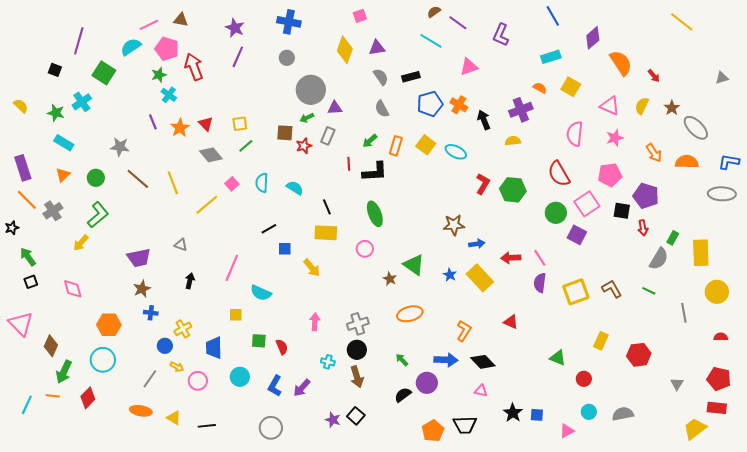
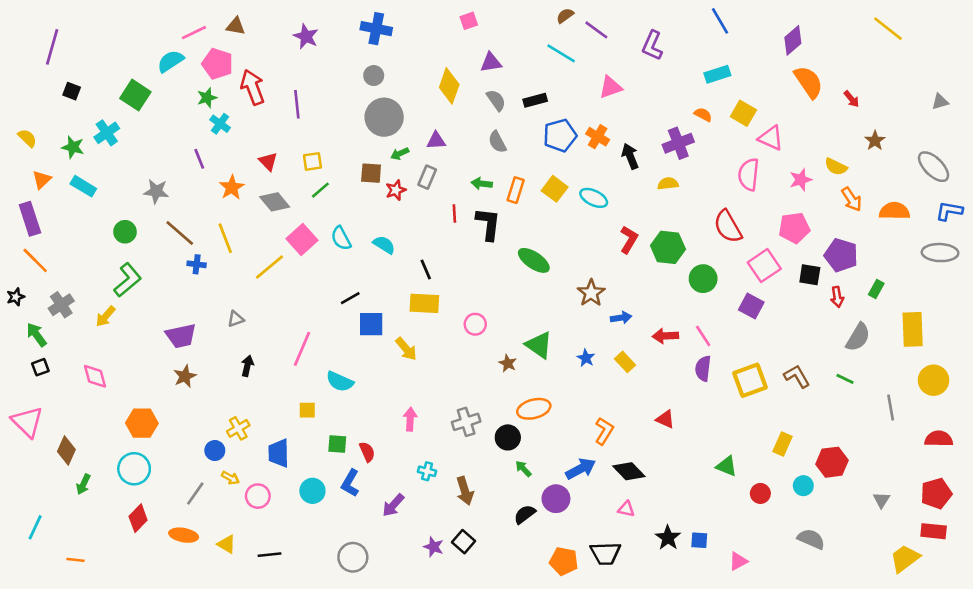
purple diamond: (593, 38) -> (793, 40), moved
purple line: (79, 41) -> (52, 47), moved
yellow diamond: (345, 50) -> (449, 86), moved
purple line: (238, 57) -> (297, 104), moved, turned -30
gray circle: (311, 90) -> (384, 117), moved
pink triangle: (610, 106) -> (771, 138), moved
yellow semicircle: (642, 106) -> (836, 167), moved, turned -90
orange star: (180, 128) -> (232, 187), moved
gray ellipse: (696, 128) -> (934, 167), moved
green arrow: (370, 141) -> (482, 184), turned 49
black L-shape: (375, 172) -> (488, 224), turned -80
orange triangle: (63, 175) -> (42, 180), moved
cyan semicircle: (262, 183) -> (341, 238), turned -30
pink square: (232, 184) -> (302, 240), size x1.6
gray cross: (53, 211) -> (61, 305), moved
green circle: (556, 213) -> (703, 279), moved
green ellipse: (375, 214) -> (534, 260), moved, turned -35
brown star: (454, 225) -> (591, 293), turned -30
green rectangle: (673, 238) -> (876, 289), moved
gray triangle: (181, 245) -> (236, 319), turned -40
blue square: (285, 249) -> (371, 324), size x1.5
yellow rectangle: (480, 278) -> (625, 362), size x0.6
blue cross: (151, 313) -> (197, 264), moved
red semicircle: (721, 337) -> (939, 439), size x1.5
black circle: (357, 350) -> (508, 437), moved
blue arrow: (446, 360) -> (581, 469), turned -30
green arrow: (64, 372) -> (83, 484), size x0.7
red pentagon: (719, 379) -> (936, 493), turned -30
blue L-shape: (275, 386) -> (350, 483), moved
orange line: (53, 396) -> (76, 560), moved
red diamond: (88, 398) -> (138, 518), moved
cyan circle: (589, 412) -> (803, 486), moved
gray semicircle: (623, 414) -> (811, 539), turned 35
orange pentagon: (433, 431) -> (564, 561), turned -30

